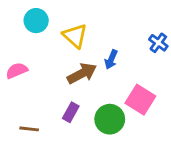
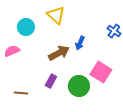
cyan circle: (36, 21) -> (26, 27), moved
yellow triangle: (75, 36) -> (56, 15), moved

